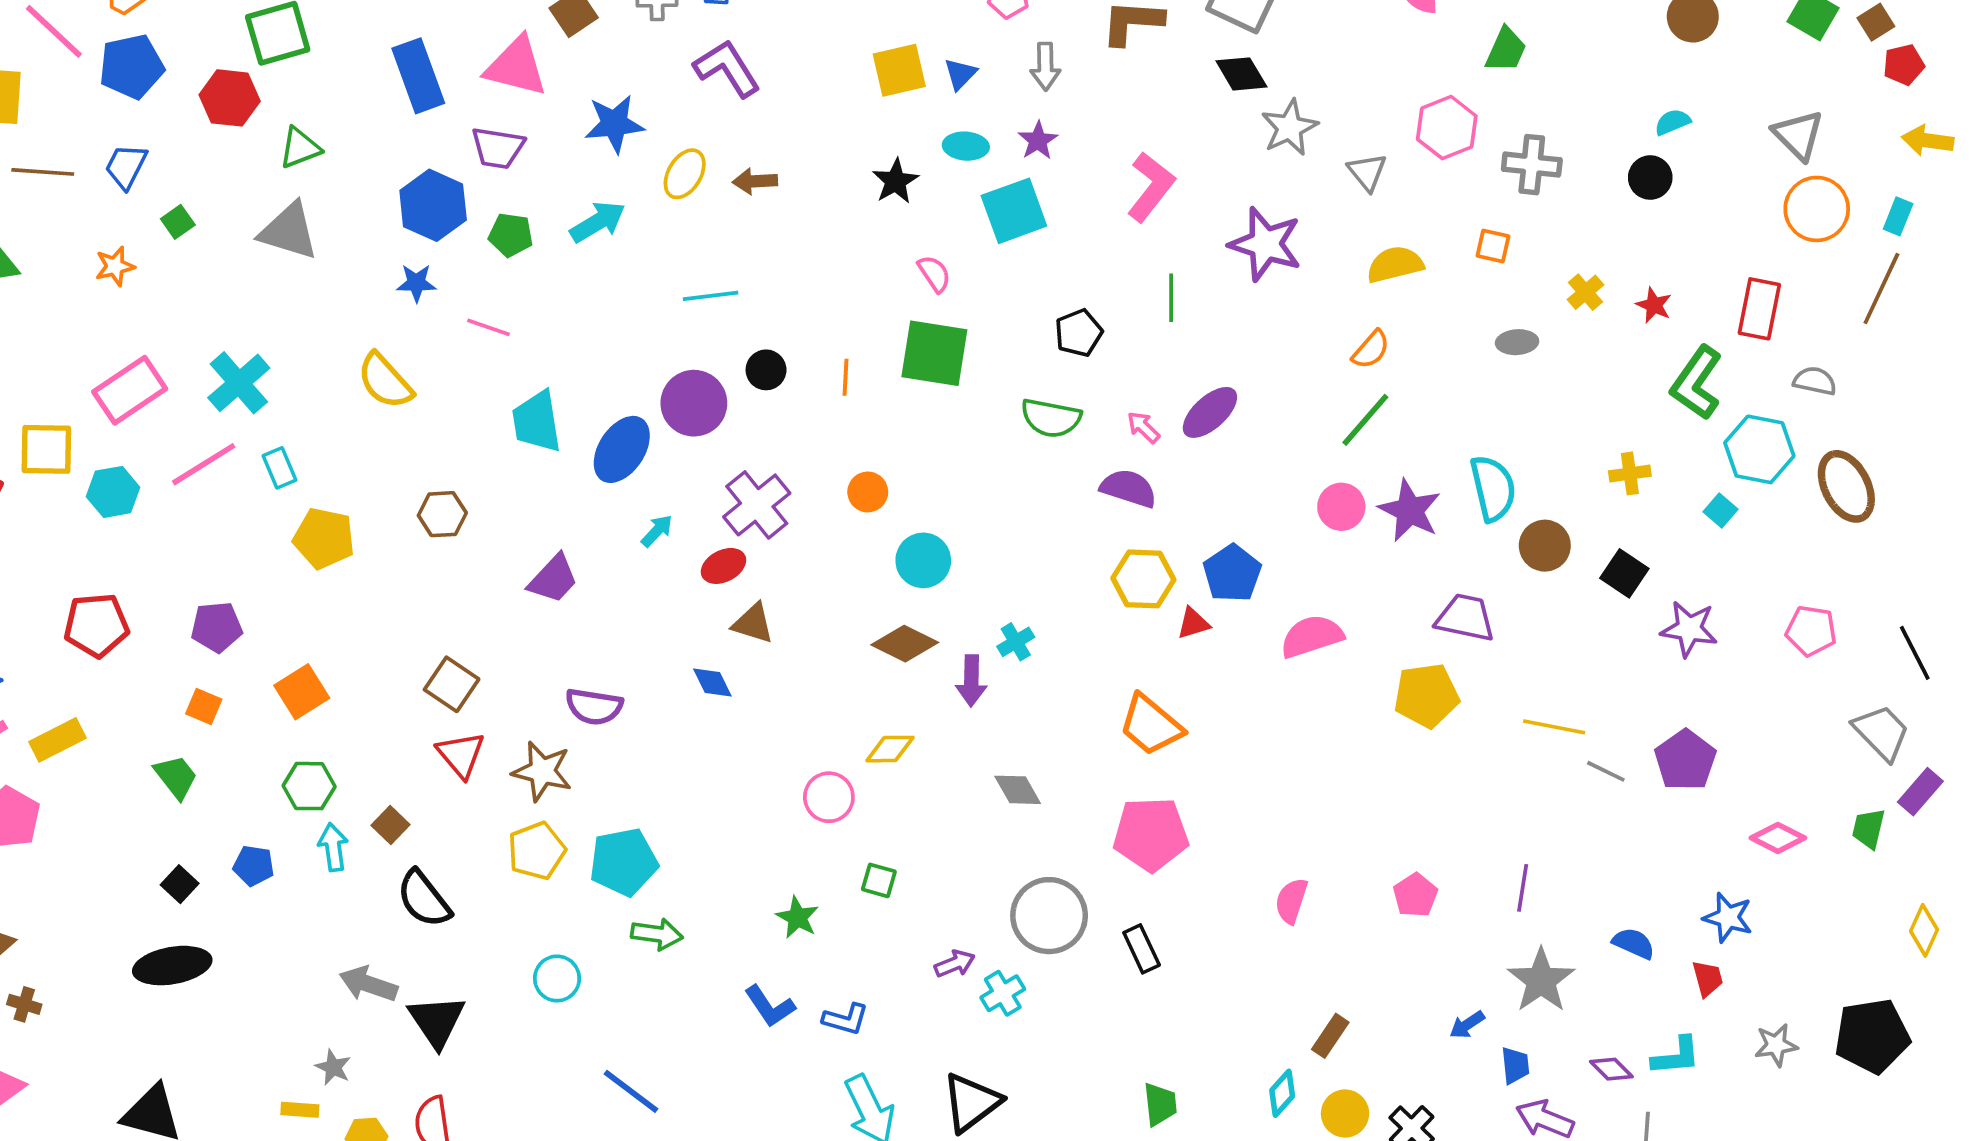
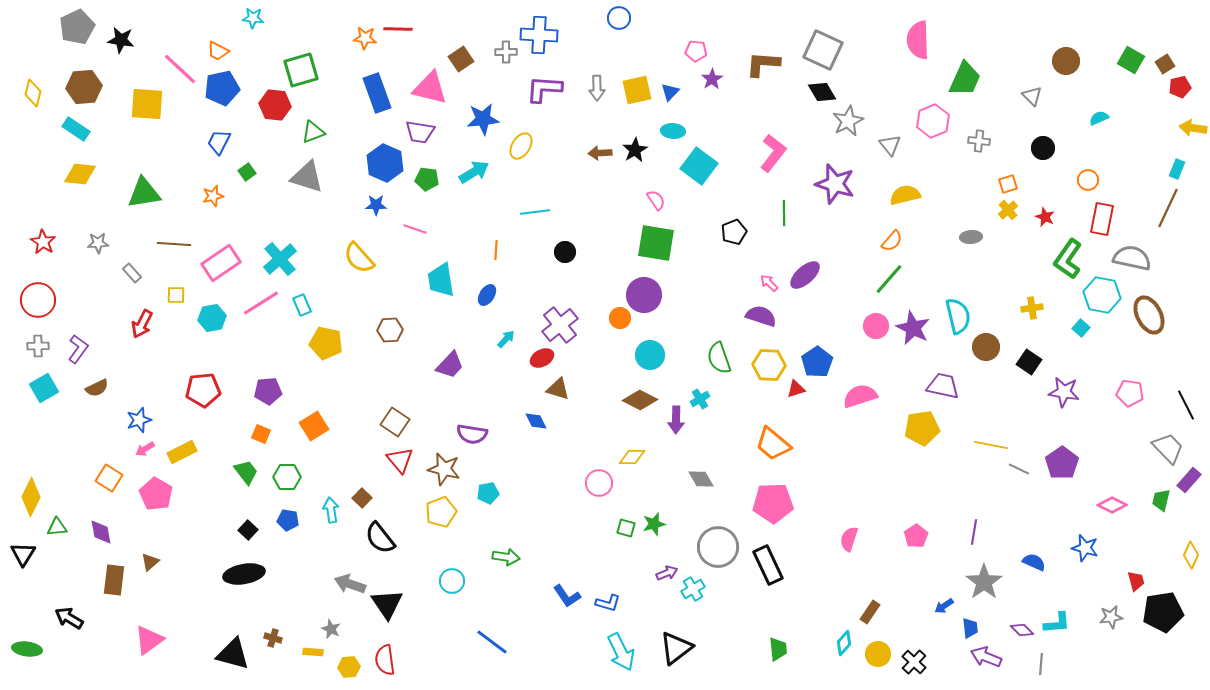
green trapezoid: (1506, 50) -> (965, 79), size x1.4
gray arrow: (1045, 67) -> (597, 88), moved
purple L-shape: (727, 68) -> (544, 89), turned -54
cyan semicircle: (1672, 122) -> (1099, 118), moved
gray triangle: (1798, 135) -> (1032, 96), moved, size x0.7
purple star: (1038, 141) -> (712, 79), moved
gray cross: (1532, 165) -> (979, 141), size x0.7
brown line: (43, 172) -> (174, 244), moved
brown arrow: (755, 181) -> (600, 153), moved
orange circle: (1817, 209) -> (1088, 180), moved, size x0.6
cyan square: (1014, 211) -> (699, 166), turned -33
orange square: (1493, 246) -> (1008, 184), moved, turned -30
orange line: (846, 377) -> (496, 250), moved
gray semicircle: (1815, 381) -> (1132, 258), size x1.6
purple circle: (694, 403) -> (644, 295), moved
green semicircle: (1051, 418) -> (719, 358), moved, turned 60
yellow square: (46, 449) -> (176, 295), size x0.6
blue ellipse: (622, 449) -> (487, 295), size x0.6
green hexagon: (309, 786) -> (287, 477), moved
cyan pentagon: (624, 862) -> (488, 493), moved, size x0.6
green star: (797, 917) -> (654, 524), moved, turned 30
black rectangle: (1142, 949) -> (768, 565), size x1.5
red trapezoid: (1708, 978) -> (1136, 581), moved
brown cross: (24, 1004) -> (273, 638), moved

